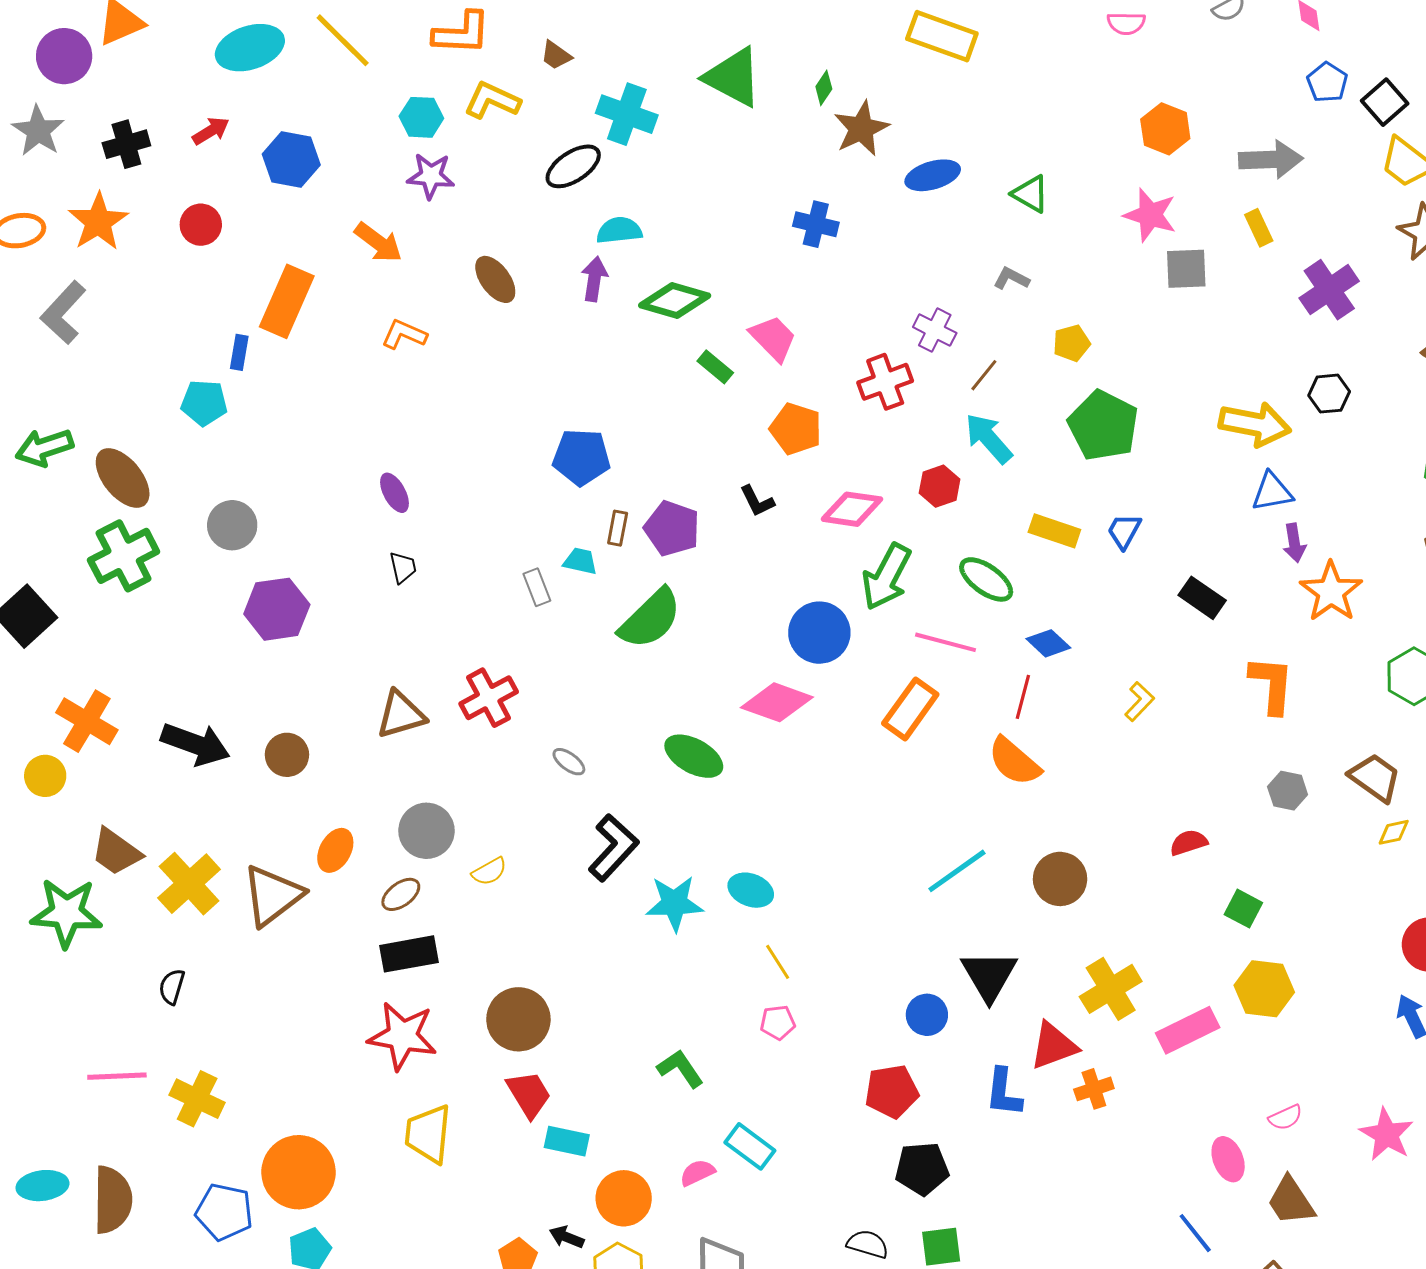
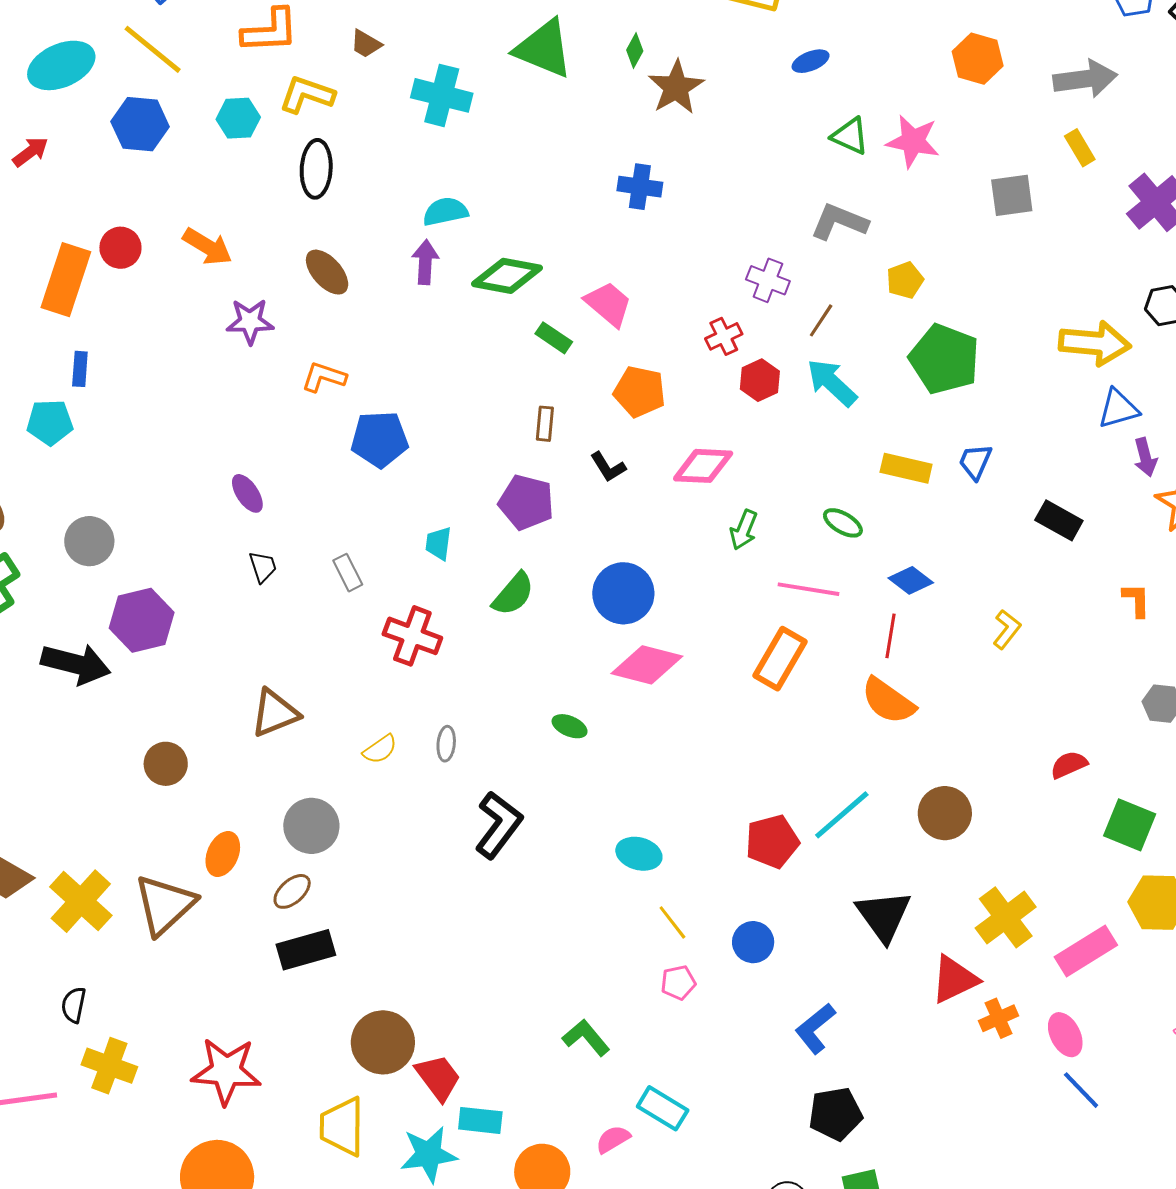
blue hexagon: (291, 160) -> (140, 124), moved
black ellipse: (573, 166) -> (316, 169), moved, turned -48
blue ellipse: (933, 175) -> (811, 61), moved, size x0.7
purple star: (431, 176) -> (250, 321), moved
pink star: (1150, 215) -> (913, 141), moved
red circle: (201, 225) -> (120, 248), moved
gray L-shape: (1011, 278) -> (839, 222), size x1.6
orange rectangle: (287, 301) -> (66, 280), moved
orange L-shape: (404, 334) -> (324, 377), moved
red cross: (885, 382) -> (724, 336), size x0.7
blue pentagon: (581, 457) -> (380, 439), moved
red hexagon: (940, 486) -> (760, 380), moved
brown rectangle: (618, 528) -> (545, 424), moved
cyan trapezoid: (580, 561) -> (438, 543), turned -90
green arrow: (886, 577) -> (744, 530), size x0.6
green ellipse: (986, 579) -> (843, 523), size x0.7
gray rectangle: (537, 587) -> (348, 573), moved
green semicircle: (650, 619) -> (513, 594), size x0.7
blue circle: (819, 633) -> (623, 593), moved
orange L-shape: (1272, 685) -> (1136, 600), size x0.6
red cross: (489, 698) -> (412, 636), moved, turned -36
black arrow: (195, 744) -> (76, 664), moved
green ellipse: (694, 756) -> (570, 726), size x0.6
gray ellipse: (569, 762) -> (446, 744), turned 64
yellow semicircle: (489, 871) -> (380, 749), moved
cyan star: (674, 903) -> (429, 1154), moved
green square: (1243, 909) -> (1130, 825), size x1.4
blue circle: (927, 1015) -> (753, 942), moved
brown circle: (518, 1019) -> (383, 1042), moved
red star: (402, 1036) -> (226, 1071), moved
red pentagon: (892, 1091) -> (772, 842), moved
blue L-shape: (1004, 1092) -> (815, 1028), moved, turned 50
yellow cross: (197, 1099) -> (109, 1066), moved
pink ellipse: (1228, 1159) -> (1065, 1035), moved
blue line: (1195, 1233) -> (1081, 1090), moved

